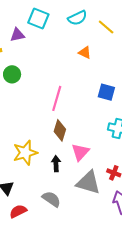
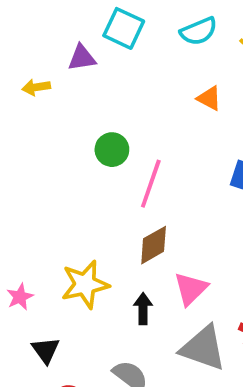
green circle: (12, 74) -> (112, 150), moved
brown diamond: (60, 130) -> (154, 245), turned 40

